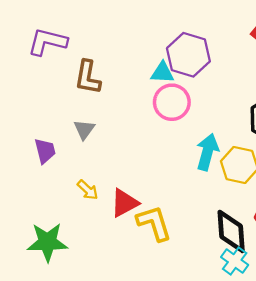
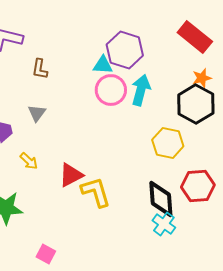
brown L-shape: (88, 77) -> (40, 69), size x0.7
cyan arrow: (207, 152) -> (141, 90), moved
yellow arrow: (88, 190) -> (29, 161), moved

